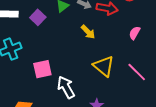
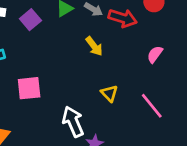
yellow triangle: (104, 66) -> (109, 93), size x0.6
white arrow: (66, 87) -> (73, 122), moved

